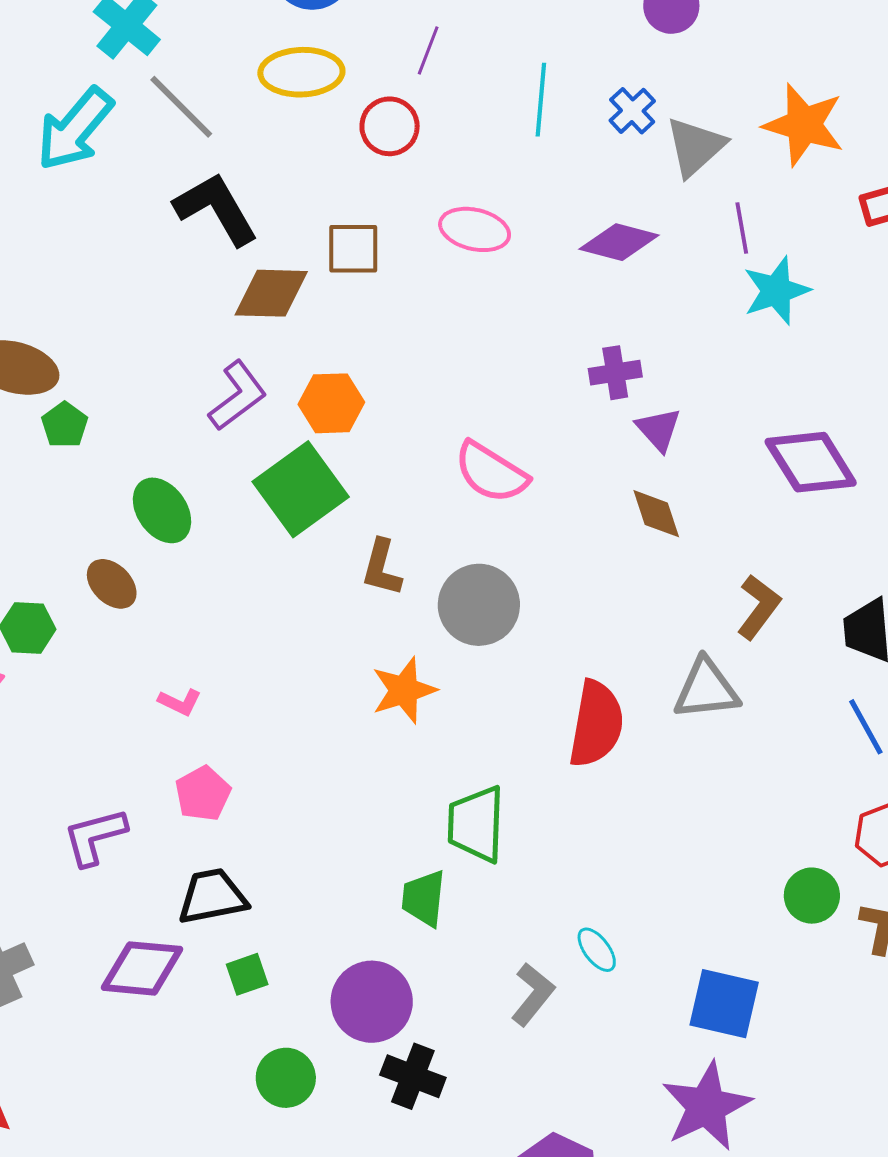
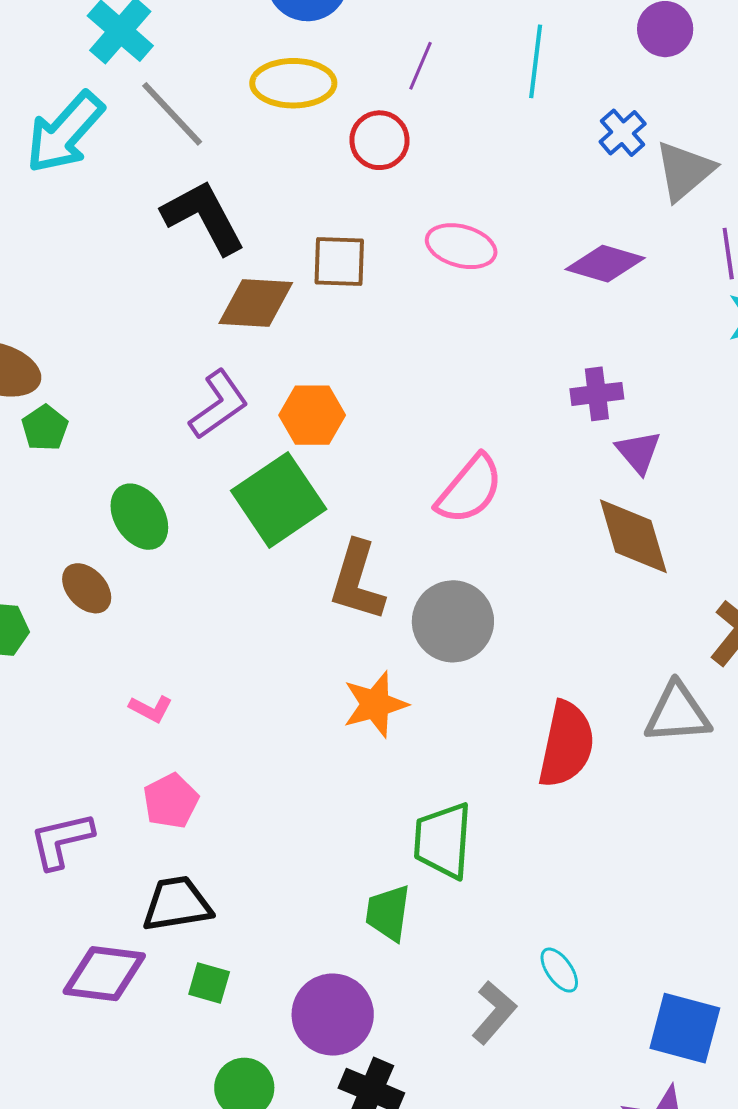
cyan line: (541, 100) -> (536, 61), moved
pink semicircle: (491, 472) -> (470, 489), turned -84
brown diamond: (656, 514) -> (633, 536), size x1.5
brown L-shape: (382, 568) -> (357, 581), size x1.4
green square: (247, 974) -> (209, 983), turned 33

